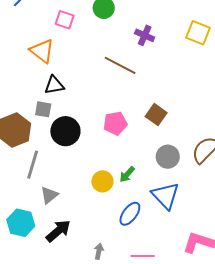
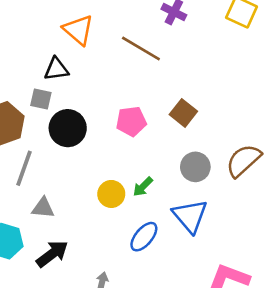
orange triangle: (42, 51) -> (78, 30), moved
gray triangle: (49, 195) -> (43, 208), turned 42

